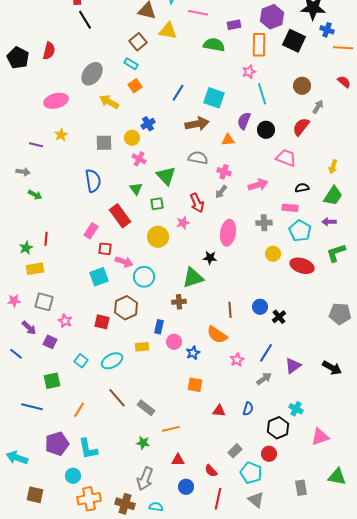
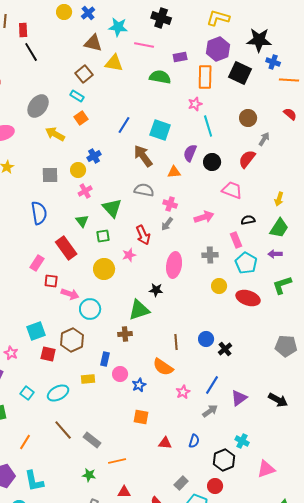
brown arrow: (197, 124) -> (143, 156), turned -115
pink cross: (139, 159) -> (85, 191), turned 32
pink rectangle: (290, 208) -> (236, 240), turned 63
cyan square: (99, 277) -> (36, 331), moved

